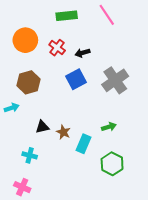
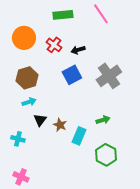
cyan arrow: (12, 108) -> (29, 102), moved
black triangle: (42, 127) -> (40, 120), turned -40
cyan cross: (30, 155) -> (18, 139), moved

